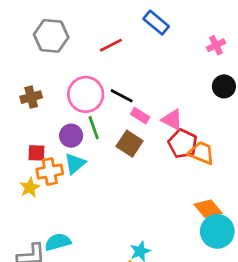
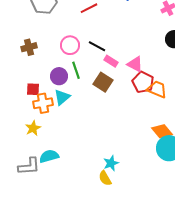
pink circle: (86, 94) -> (70, 45), size x0.7
yellow star: (30, 187) -> (33, 128), moved

